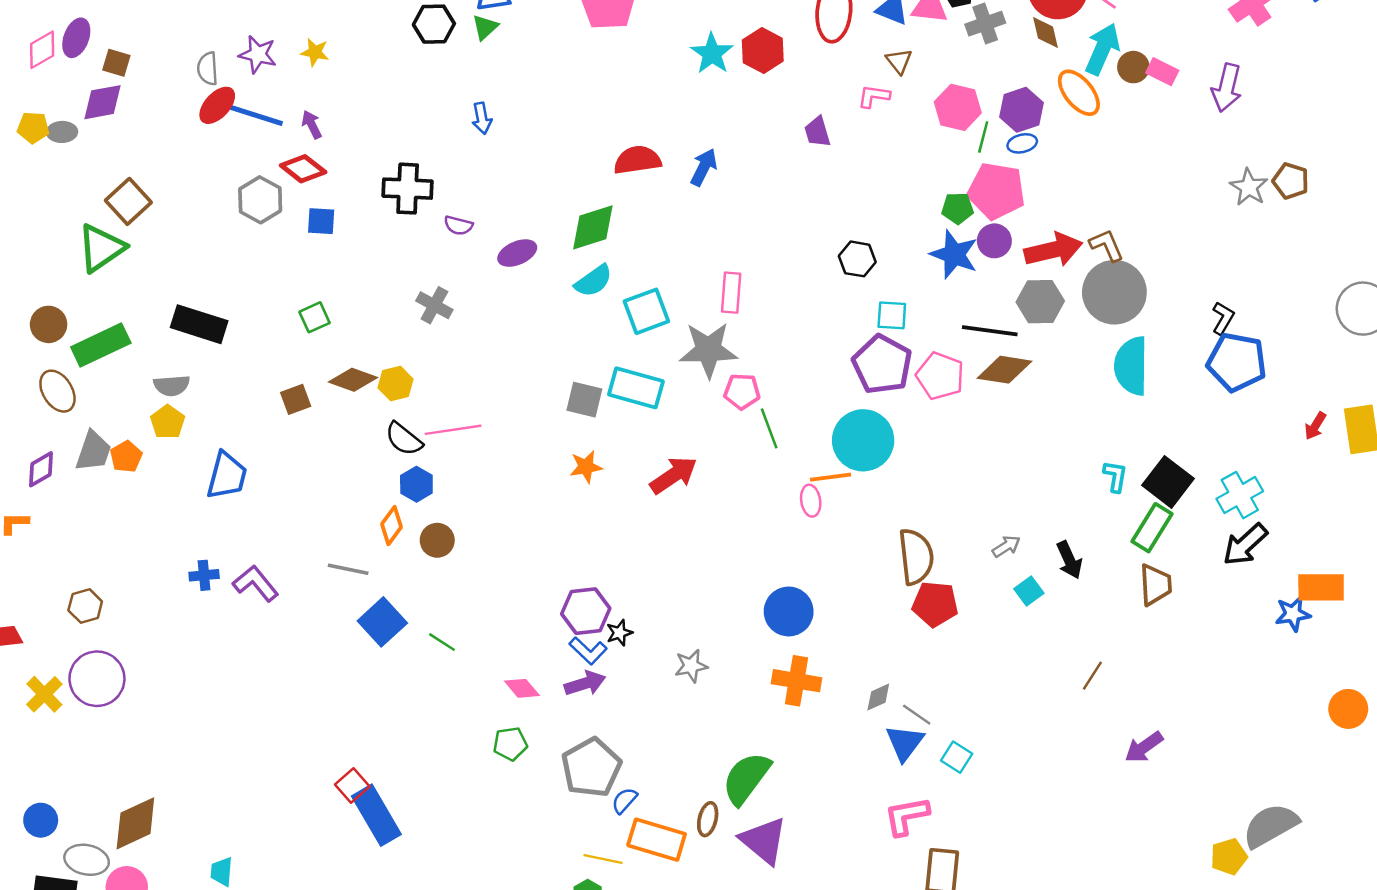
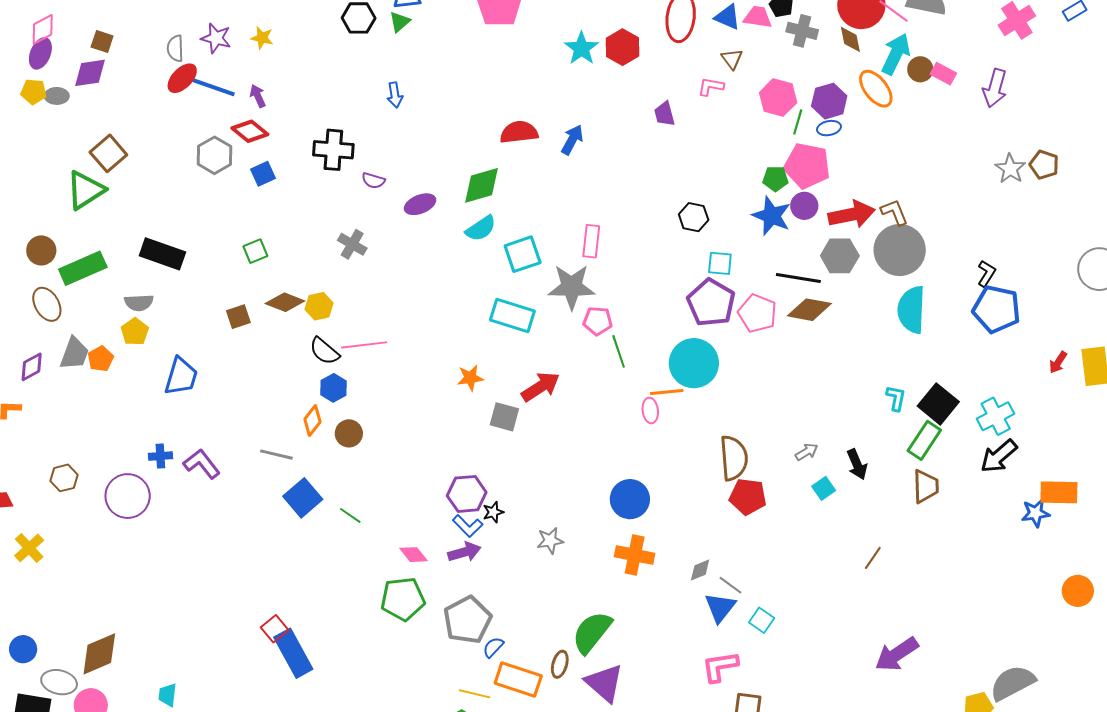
gray cross: (985, 24) -> (802, 31), turned 32
purple ellipse: (76, 38) -> (40, 53), moved
blue square: (321, 221) -> (263, 174), turned -30
gray square: (584, 400) -> (504, 417), moved
purple circle: (97, 679) -> (128, 496), moved
green pentagon: (510, 744) -> (403, 599), size x1.6
purple arrow: (1144, 747) -> (897, 654), moved, size x1.4

